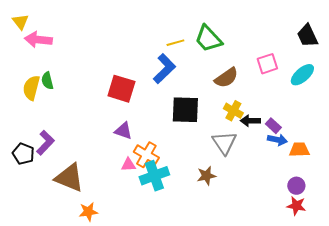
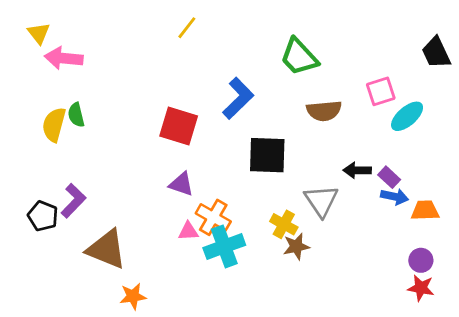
yellow line: (175, 43) -> (187, 28), moved, turned -36
cyan ellipse: (302, 75) -> (407, 116), moved
brown semicircle: (226, 78) -> (324, 111), turned 30
yellow cross: (233, 111) -> (284, 224), moved

